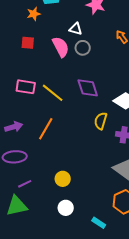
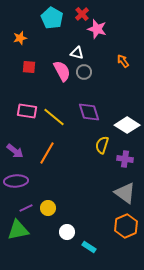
orange star: (34, 14) -> (20, 38), moved
purple arrow: (14, 127) -> (15, 151), turned 54
yellow circle: (63, 179) -> (48, 208), moved
cyan rectangle: (99, 223) -> (89, 247), moved

